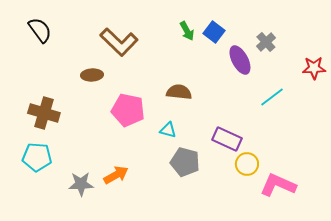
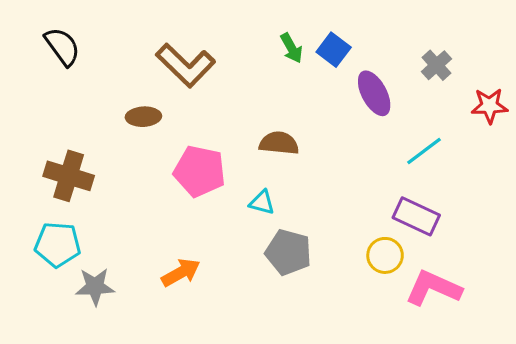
gray cross: (266, 42) -> (436, 65), moved
purple rectangle: (227, 139) -> (416, 216), moved
gray star: (81, 184) -> (95, 287), moved

